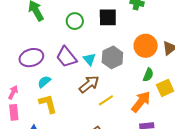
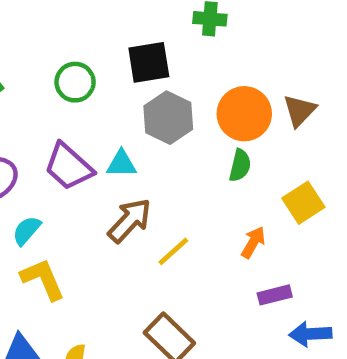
gray hexagon: (112, 57) -> (168, 118), moved
cyan triangle: (89, 59) -> (121, 164), turned -40
green semicircle: (148, 75) -> (240, 165), moved
orange arrow: (141, 102) -> (253, 242), size x0.6

